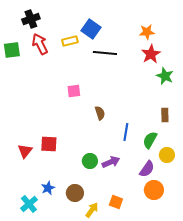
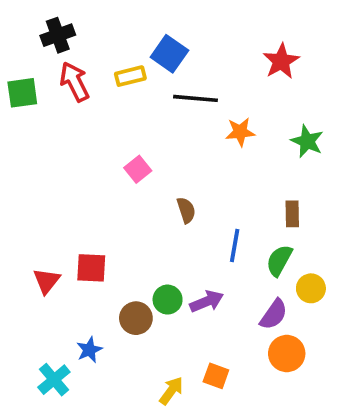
orange star: (147, 32) -> (240, 132), moved
red star: (151, 54) -> (281, 61), moved
pink square: (74, 91) -> (138, 169), turned -32
brown rectangle: (165, 115) -> (292, 214), moved
brown circle: (75, 193) -> (136, 318), moved

